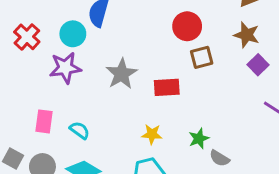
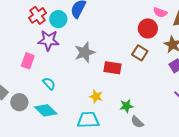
red circle: (187, 26) -> (148, 28), moved
red cross: (27, 37) -> (38, 15), moved
brown square: (202, 57) -> (140, 53), turned 35
pink rectangle: (44, 121) -> (28, 61), moved

